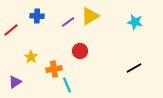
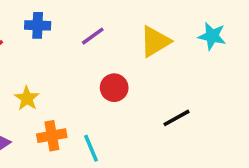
yellow triangle: (90, 16) -> (155, 41), moved
black line: (134, 68) -> (176, 118), moved
orange cross: (54, 69) -> (52, 136), moved

